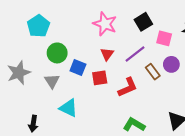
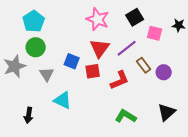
green circle: (57, 53) -> (36, 47), moved
red triangle: (107, 54) -> (100, 48), size x1.5
purple circle: (171, 64) -> (164, 72), moved

